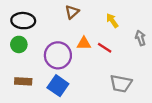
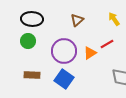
brown triangle: (72, 12) -> (77, 20), moved
orange triangle: (84, 43) -> (90, 53), moved, turned -32
red line: (105, 48) -> (107, 44), turned -64

